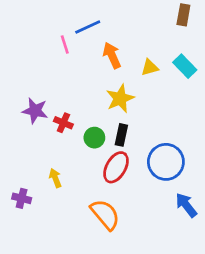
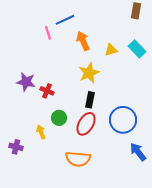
green circle: (94, 138) -> (59, 118), moved
orange semicircle: (105, 214) -> (78, 159), turned 135

